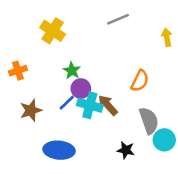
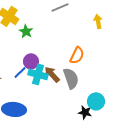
green star: (72, 71) -> (26, 31), moved
gray semicircle: (149, 121) -> (71, 78), moved
black star: (126, 150) -> (85, 112), moved

